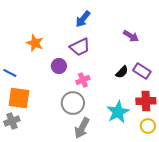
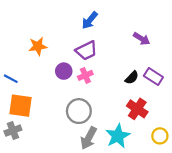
orange star: (35, 43) -> (38, 46), turned -30
pink cross: (83, 80) -> (85, 75), moved
red cross: (146, 101) -> (137, 109), moved, turned 36
cyan star: (118, 112) -> (118, 136), moved

